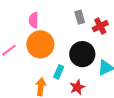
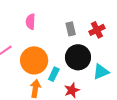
gray rectangle: (80, 17) -> (71, 29), moved
orange circle: (40, 44) -> (34, 60), moved

